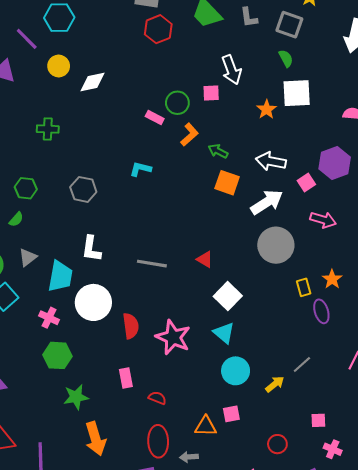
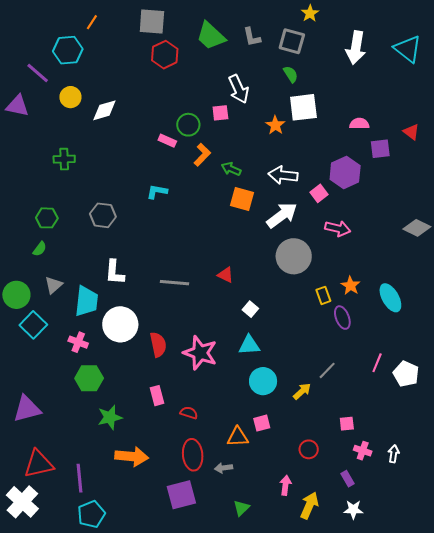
white square: (228, 296) -> (250, 309), size x0.6
cyan triangle: (224, 333) -> (249, 345), turned -40
orange arrow: (96, 439) -> (132, 456), turned -64

